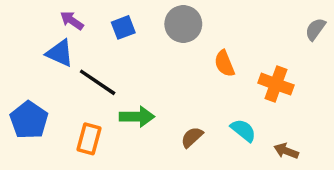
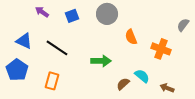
gray semicircle: (315, 29) -> (183, 25), moved
blue triangle: (60, 53) -> (24, 41), moved
green arrow: (137, 117) -> (101, 61), moved
brown semicircle: (192, 137) -> (123, 84), moved

